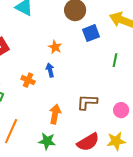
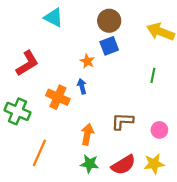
blue square: (91, 33) -> (109, 46), moved
orange cross: (28, 80) -> (58, 97), size x1.5
green star: (47, 141) -> (90, 164), moved

